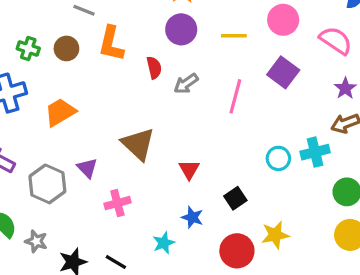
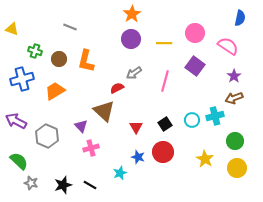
orange L-shape: (111, 44) -> (86, 61), moved
brown circle: (66, 48) -> (59, 59), moved
red semicircle: (154, 68) -> (117, 88), moved, turned -104
purple triangle: (87, 168) -> (81, 126), moved
black square: (235, 198) -> (165, 124), moved
yellow star: (275, 235) -> (205, 159), moved, turned -30
gray star: (36, 241) -> (31, 183), moved
red circle: (237, 251) -> (163, 152), moved

